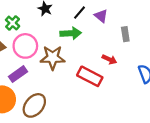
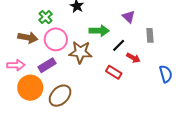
black line: (79, 13) -> (119, 45), moved
red rectangle: (90, 76) -> (114, 72), size x0.7

